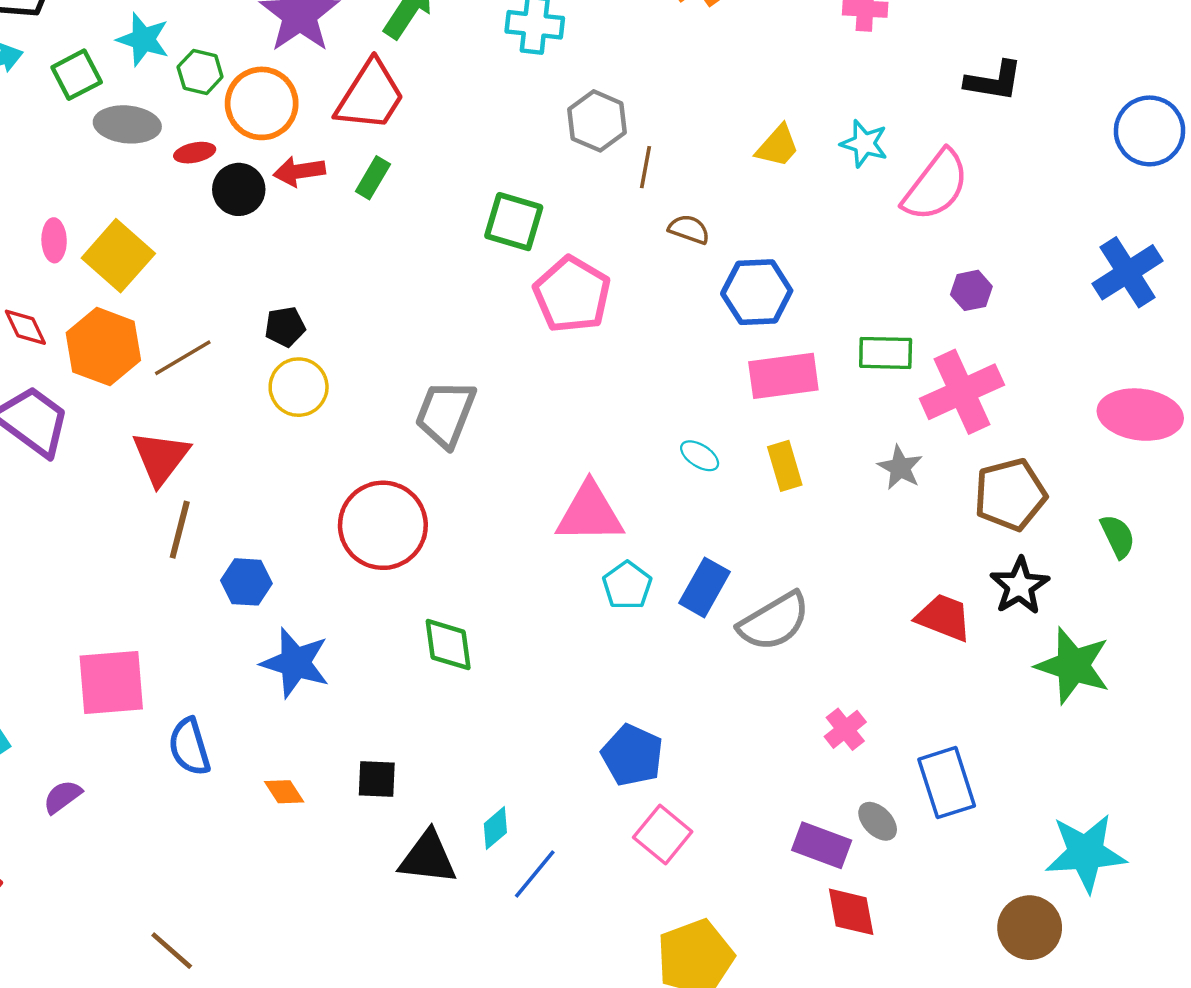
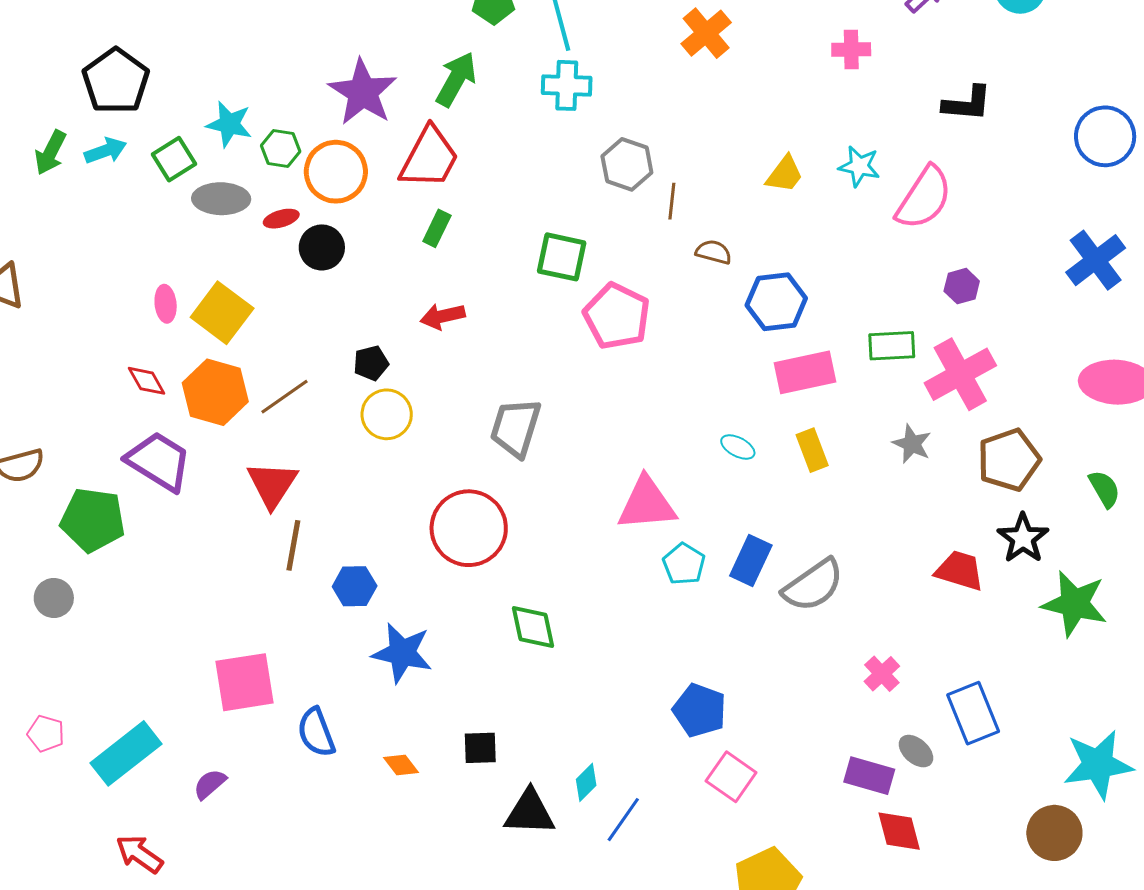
red arrow: (299, 171) -> (443, 316), moved

